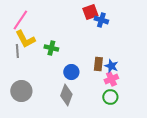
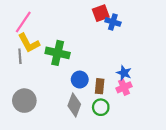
green cross: (51, 48) -> (58, 53), size x1.5
brown rectangle: (98, 64) -> (100, 86), moved
green circle: (110, 97) -> (101, 107), moved

